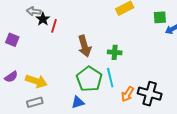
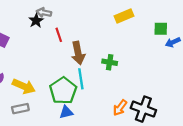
gray arrow: (34, 11) -> (44, 13), moved
red line: (54, 26) -> (59, 35), moved, turned -40
cyan line: (110, 78) -> (81, 79), moved
green pentagon: (89, 79) -> (63, 91), moved

